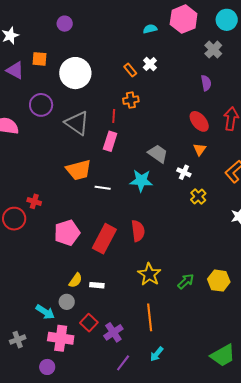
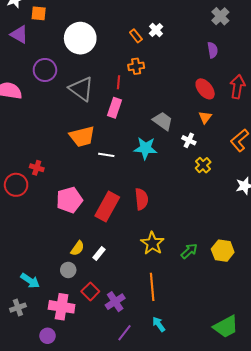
orange square: (40, 59) -> (39, 13), moved
white rectangle: (97, 285) -> (99, 254), turned -56
cyan arrow: (45, 312) -> (30, 281), moved
cyan arrow: (157, 354) -> (159, 324), turned 105

